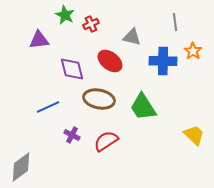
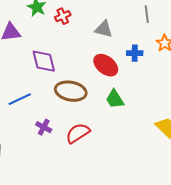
red ellipse: (110, 61) -> (106, 65), moved
blue cross: (163, 61) -> (135, 53), size x0.6
green trapezoid: (143, 107) -> (115, 99), size x0.7

